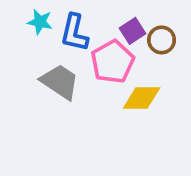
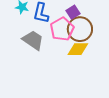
brown circle: (162, 40) -> (80, 29), moved, size x1.6

